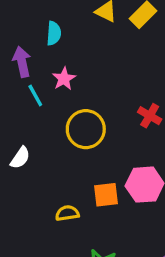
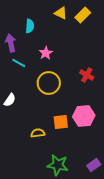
pink star: (64, 79) -> (46, 53), moved
cyan line: (35, 95) -> (19, 63), turned -32

